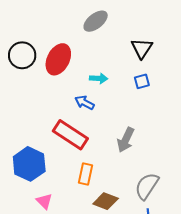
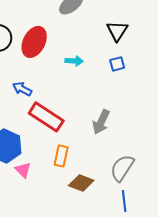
blue arrow: (84, 103) -> (22, 89), moved
pink triangle: (44, 201) -> (23, 170), moved

